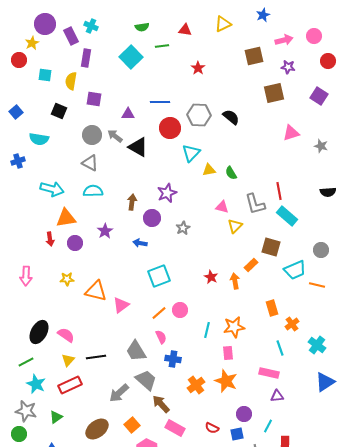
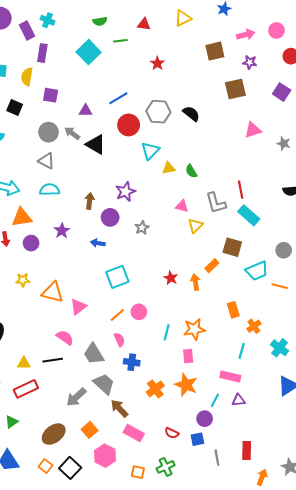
blue line: (160, 102) -> (118, 98), turned -30
pink semicircle: (66, 335) -> (65, 338), moved
cyan line: (280, 348) -> (242, 351), turned 35
yellow triangle: (68, 360) -> (24, 363), turned 48
cyan line: (268, 426) -> (215, 400), moved

